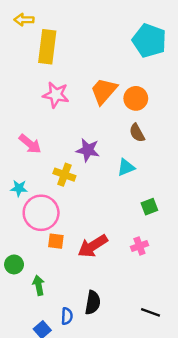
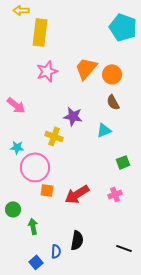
pink star: (56, 95) -> (47, 71), turned -30
pink arrow: (30, 144) -> (16, 105), moved

